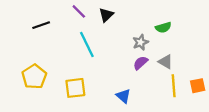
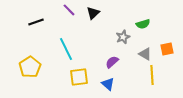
cyan line: (87, 45) -> (66, 49), moved
purple semicircle: (140, 63) -> (112, 62), moved
orange square: (198, 86) -> (167, 49), moved
yellow square: (75, 88) -> (79, 77), moved

